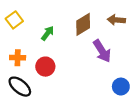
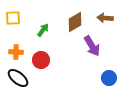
yellow square: (14, 20) -> (13, 18), turned 35

